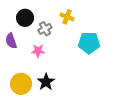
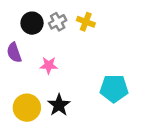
gray cross: (45, 29) -> (58, 22), moved
cyan pentagon: (89, 43) -> (114, 88), moved

